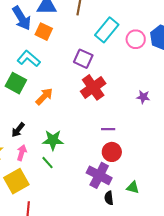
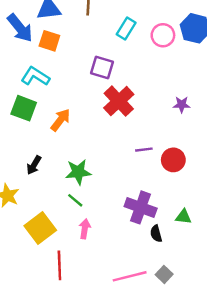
cyan rectangle: (107, 30) -> (126, 28), size x0.7
red circle: (112, 152) -> (173, 160), moved
pink arrow: (22, 153) -> (85, 229), moved

